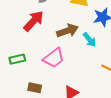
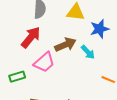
pink trapezoid: (54, 58) -> (44, 62), moved

